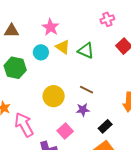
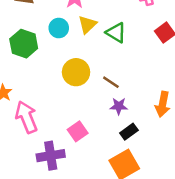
yellow triangle: (63, 47) -> (87, 25), turned 35
yellow circle: (54, 96) -> (76, 72), moved
purple star: (83, 110) -> (119, 106), moved

